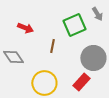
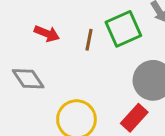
brown line: (52, 46) -> (89, 40), moved

